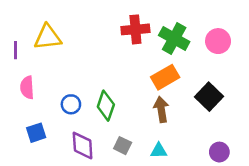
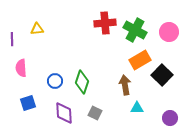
yellow triangle: (48, 37) -> (37, 29), size x0.6
orange rectangle: (165, 77) -> (140, 60), moved
cyan triangle: (159, 151) -> (137, 108), moved

